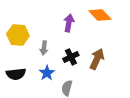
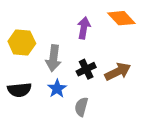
gray arrow: (44, 48) -> (53, 58), size x1.5
brown arrow: (97, 59) -> (118, 72), turned 40

